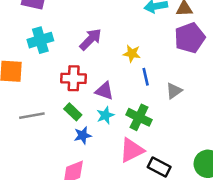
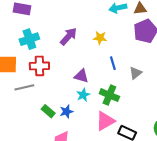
yellow star: (132, 54) -> (100, 38), moved
red cross: (74, 78) -> (39, 66), moved
green rectangle: (73, 112) -> (48, 111), moved
gray line: (32, 116) -> (24, 87), moved

